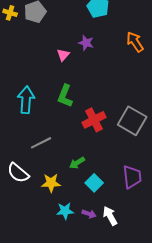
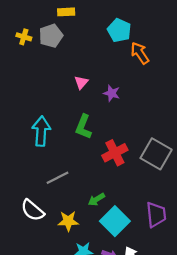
orange arrow: (135, 42) -> (140, 53), moved
purple star: (86, 43) -> (112, 93), moved
cyan square: (94, 183) -> (115, 221), size x1.5

